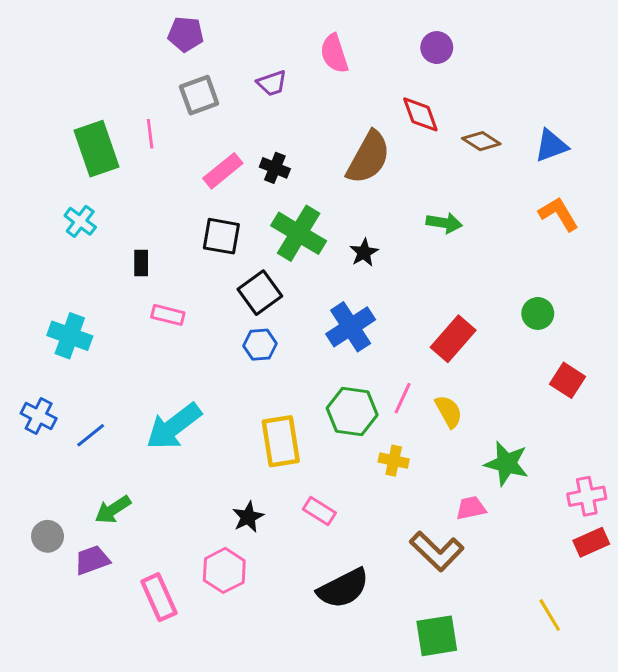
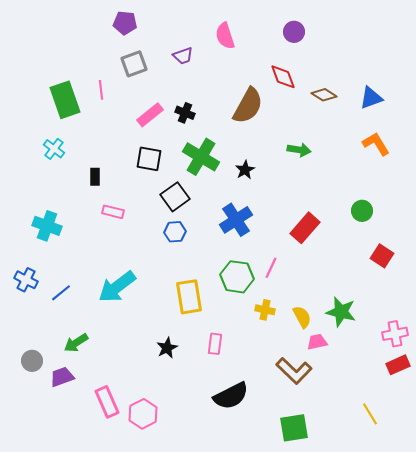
yellow semicircle: (449, 412) -> (302, 317), moved
pink rectangle: (319, 511) -> (215, 344), turned 65
pink hexagon: (224, 570) -> (143, 414), moved

